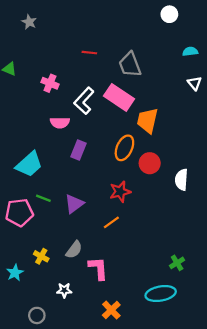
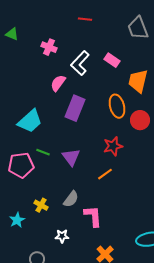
gray trapezoid: (130, 65) -> (138, 28), moved
pink rectangle: (119, 97) -> (112, 60), size x0.6
pink semicircle: (60, 123) -> (58, 83), turned 126
orange ellipse: (124, 148) -> (117, 106), turned -40
purple rectangle: (78, 150) -> (75, 108), size x1.4
purple triangle: (74, 204) -> (71, 157), turned -30

